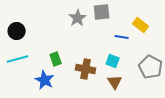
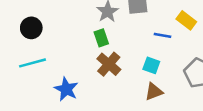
green rectangle: (56, 59) -> (101, 38), moved
brown cross: (86, 69) -> (109, 64), moved, turned 30
brown triangle: (115, 82) -> (154, 92), turned 42

